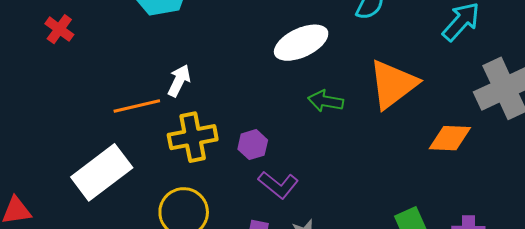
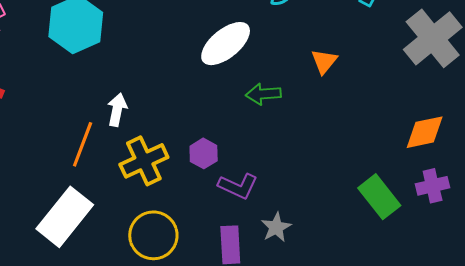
orange triangle: (393, 84) -> (324, 61), size x0.5
orange line: (137, 106) -> (83, 144), turned -42
orange diamond: (450, 138) -> (425, 132), moved

